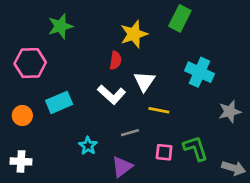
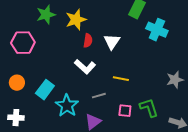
yellow star: (134, 34) -> (76, 20), moved
cyan cross: (200, 72) -> (157, 30), moved
white triangle: (144, 81) -> (112, 42), moved
cyan rectangle: (59, 102) -> (45, 90), moved, turned -30
cyan star: (88, 146) -> (67, 106), size x1.6

